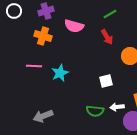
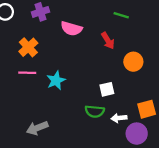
green line: (110, 14) -> (121, 15), moved, turned 48
orange cross: (43, 36) -> (28, 47), moved, turned 30
green semicircle: (95, 111) -> (95, 111), moved

